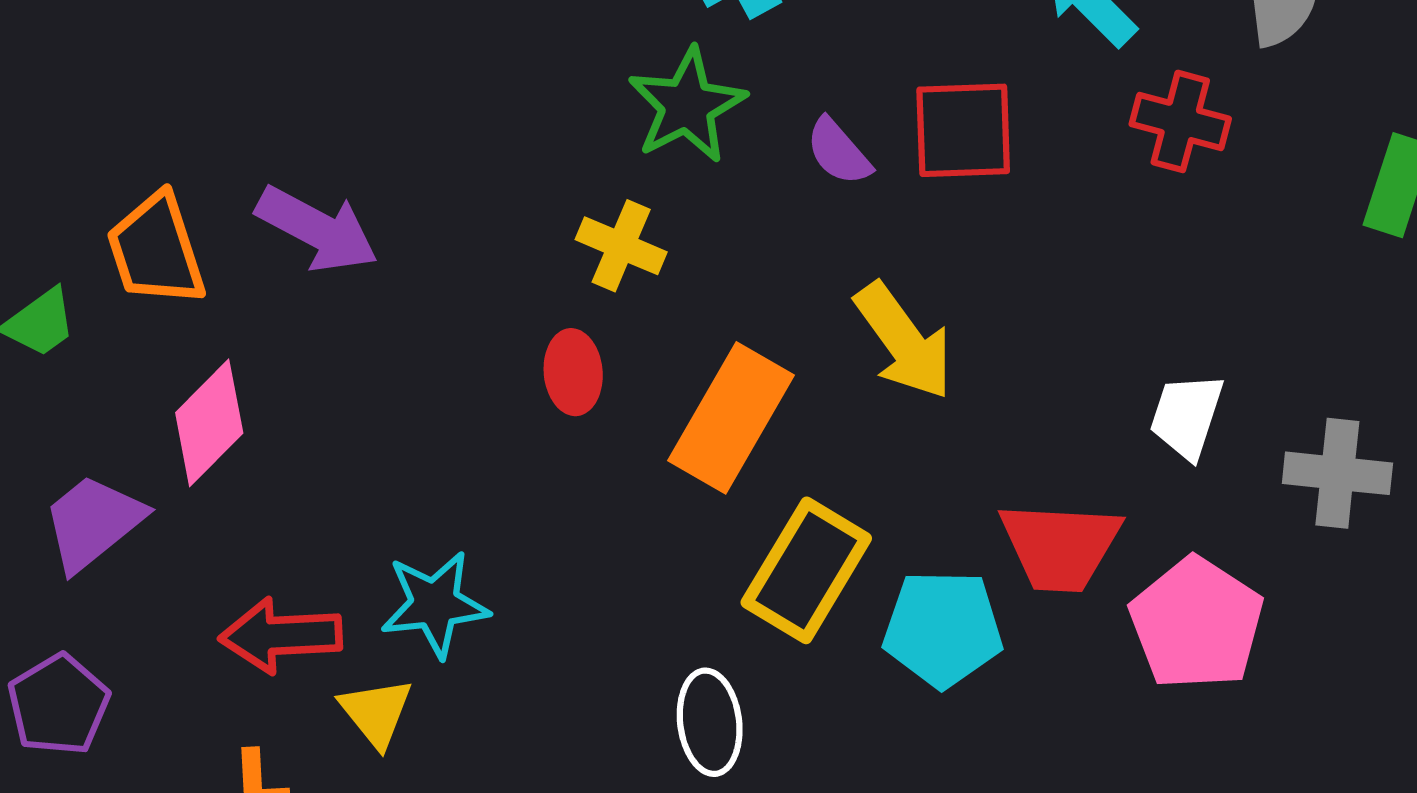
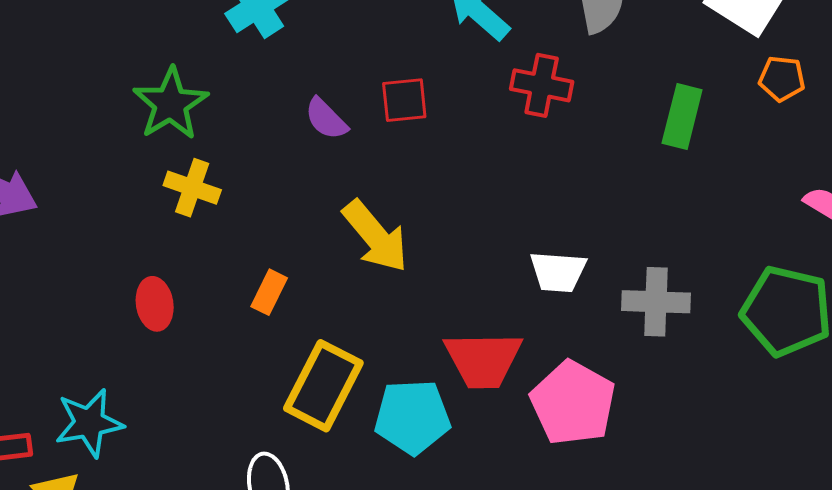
green star: (687, 105) -> (171, 104), moved
red square: (963, 130) -> (404, 100), size x0.7
red ellipse: (573, 372) -> (155, 304), moved
white trapezoid: (1187, 416) -> (558, 272), turned -100
orange rectangle: (731, 418) -> (269, 292), size x0.5

